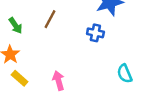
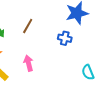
pink arrow: (58, 81) -> (28, 63), moved

